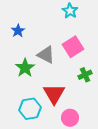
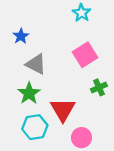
gray triangle: (46, 55) -> (36, 64), moved
green star: (25, 68) -> (29, 93), moved

